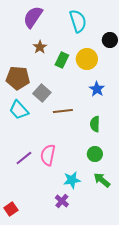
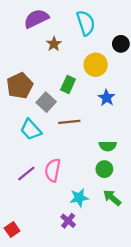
purple semicircle: (33, 17) -> (36, 19), turned 30
brown star: (40, 47) -> (54, 44), moved
green rectangle: (62, 60) -> (68, 84), moved
brown pentagon: (18, 78) -> (20, 86), turned -30
cyan trapezoid: (19, 110) -> (31, 130), moved
green semicircle: (95, 124) -> (108, 146), moved, turned -91

